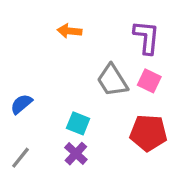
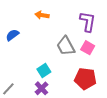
blue semicircle: (21, 104) -> (12, 35), moved
cyan square: (78, 123) -> (44, 70), turned 32

